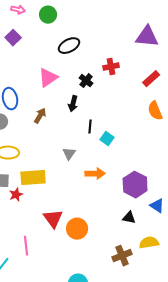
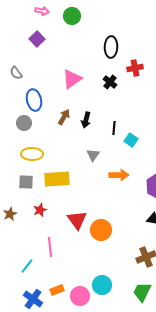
black ellipse: (69, 46) -> (111, 47), moved, turned -60
black arrow: (73, 104) -> (86, 120), moved
red star: (16, 195) -> (40, 210), moved

